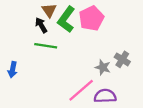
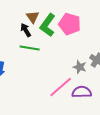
pink pentagon: (91, 18) -> (70, 24), turned -30

